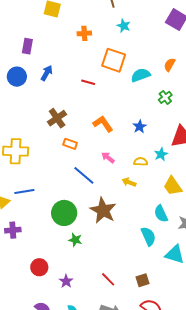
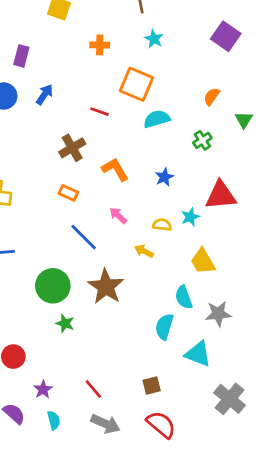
cyan semicircle: (141, 75) -> (157, 119), moved
brown cross: (57, 118) -> (72, 148), moved
cyan semicircle: (148, 236) -> (164, 327), turned -144
red line: (108, 279) -> (93, 389), moved
purple star: (66, 281) -> (43, 389), moved

